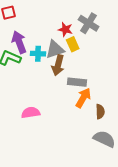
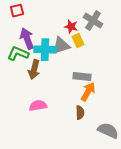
cyan cross: (38, 54) -> (45, 50), size x1.5
brown arrow: (58, 65) -> (34, 70), moved
brown semicircle: (100, 112) -> (80, 113), moved

